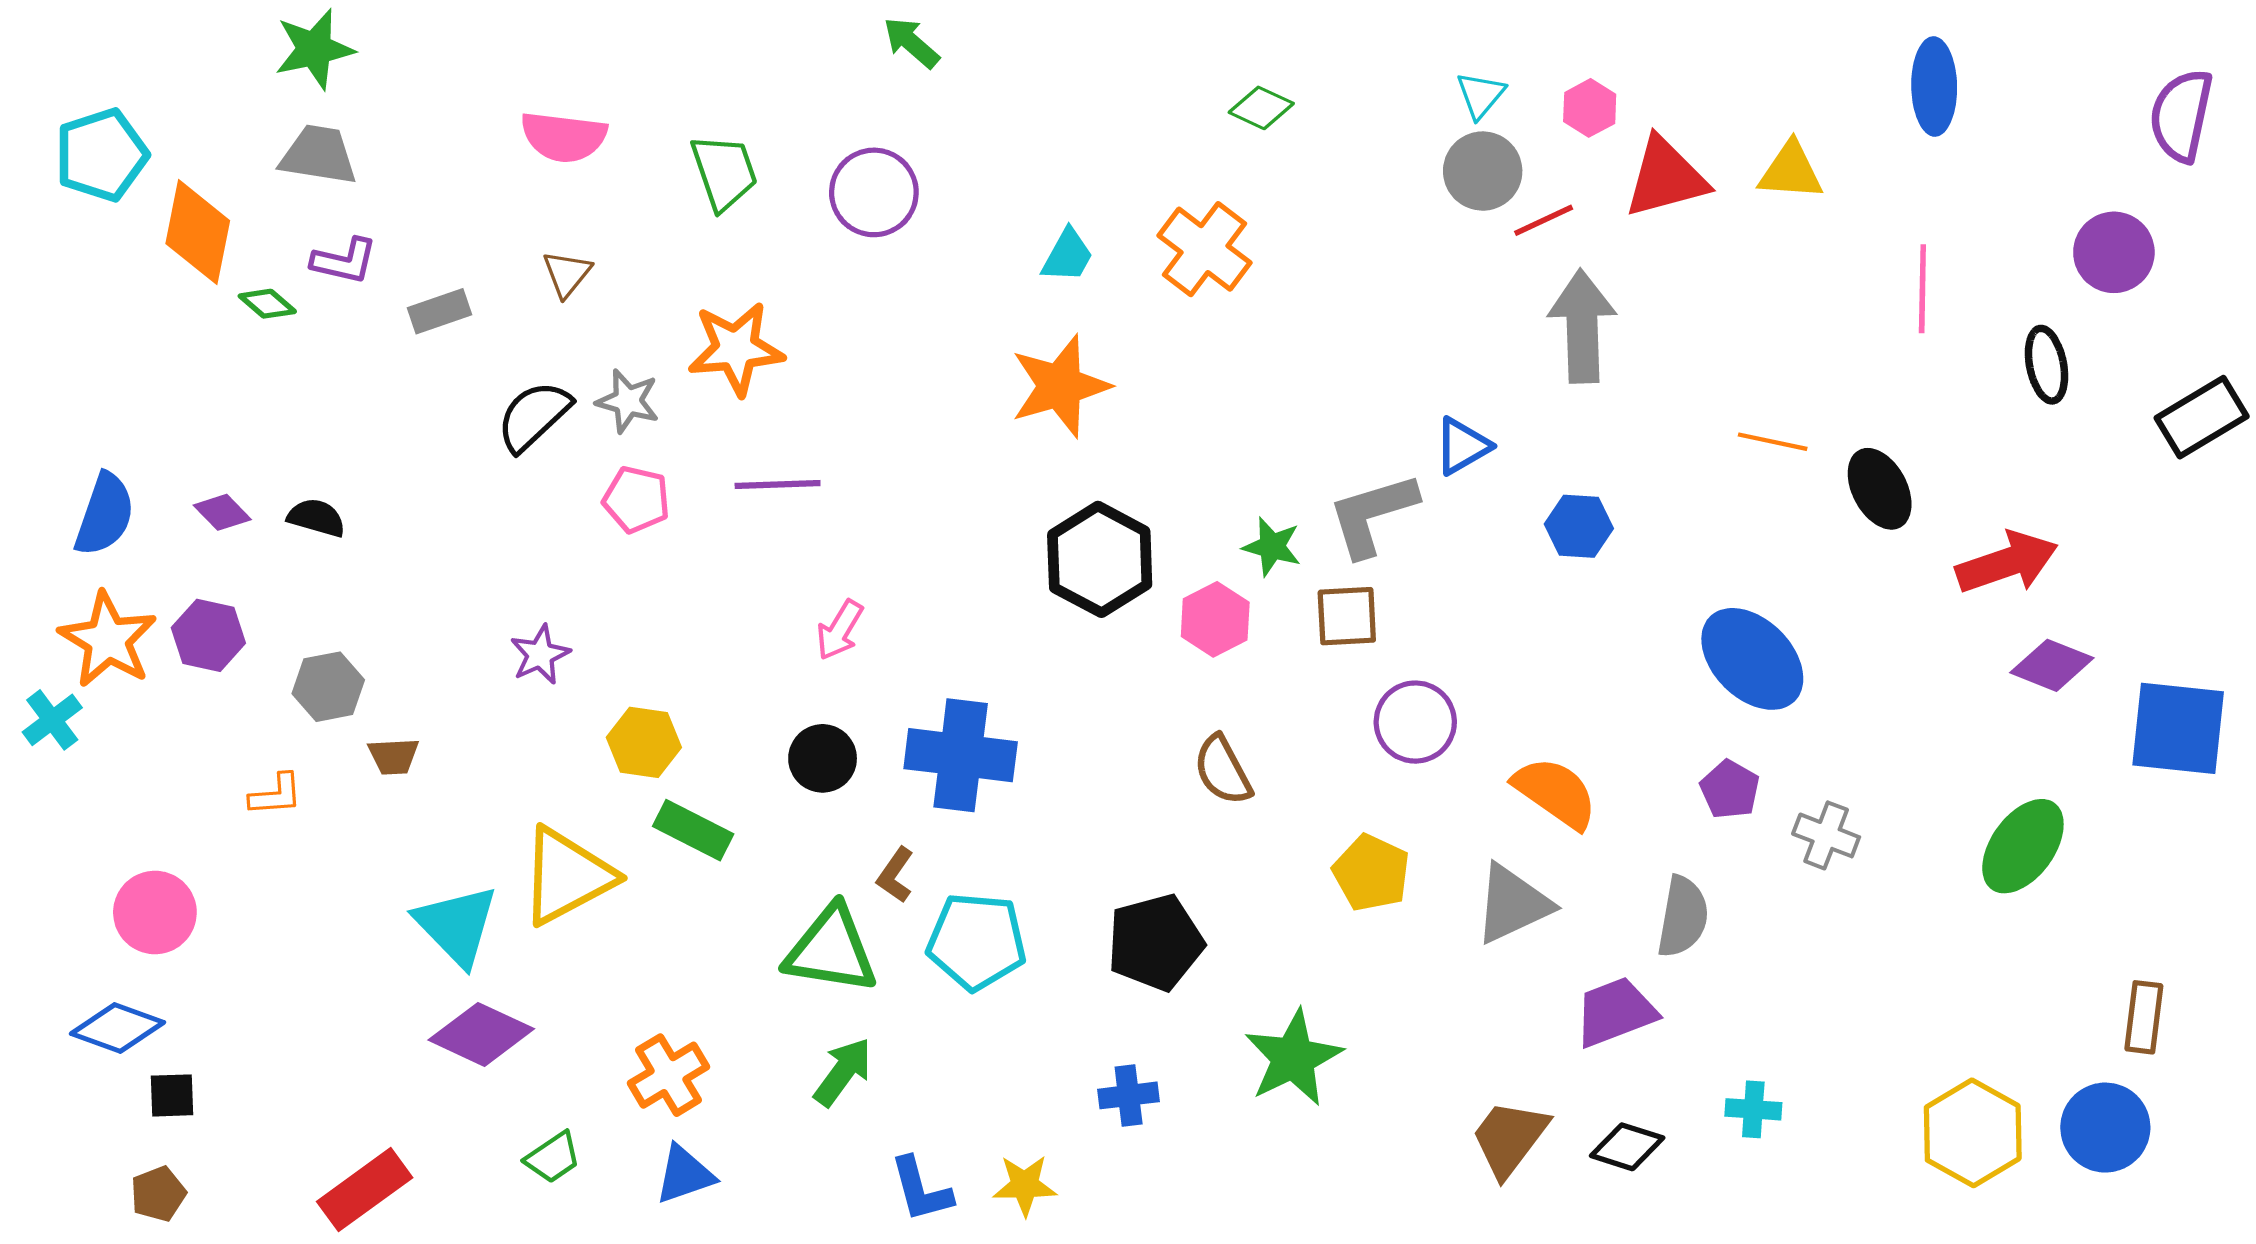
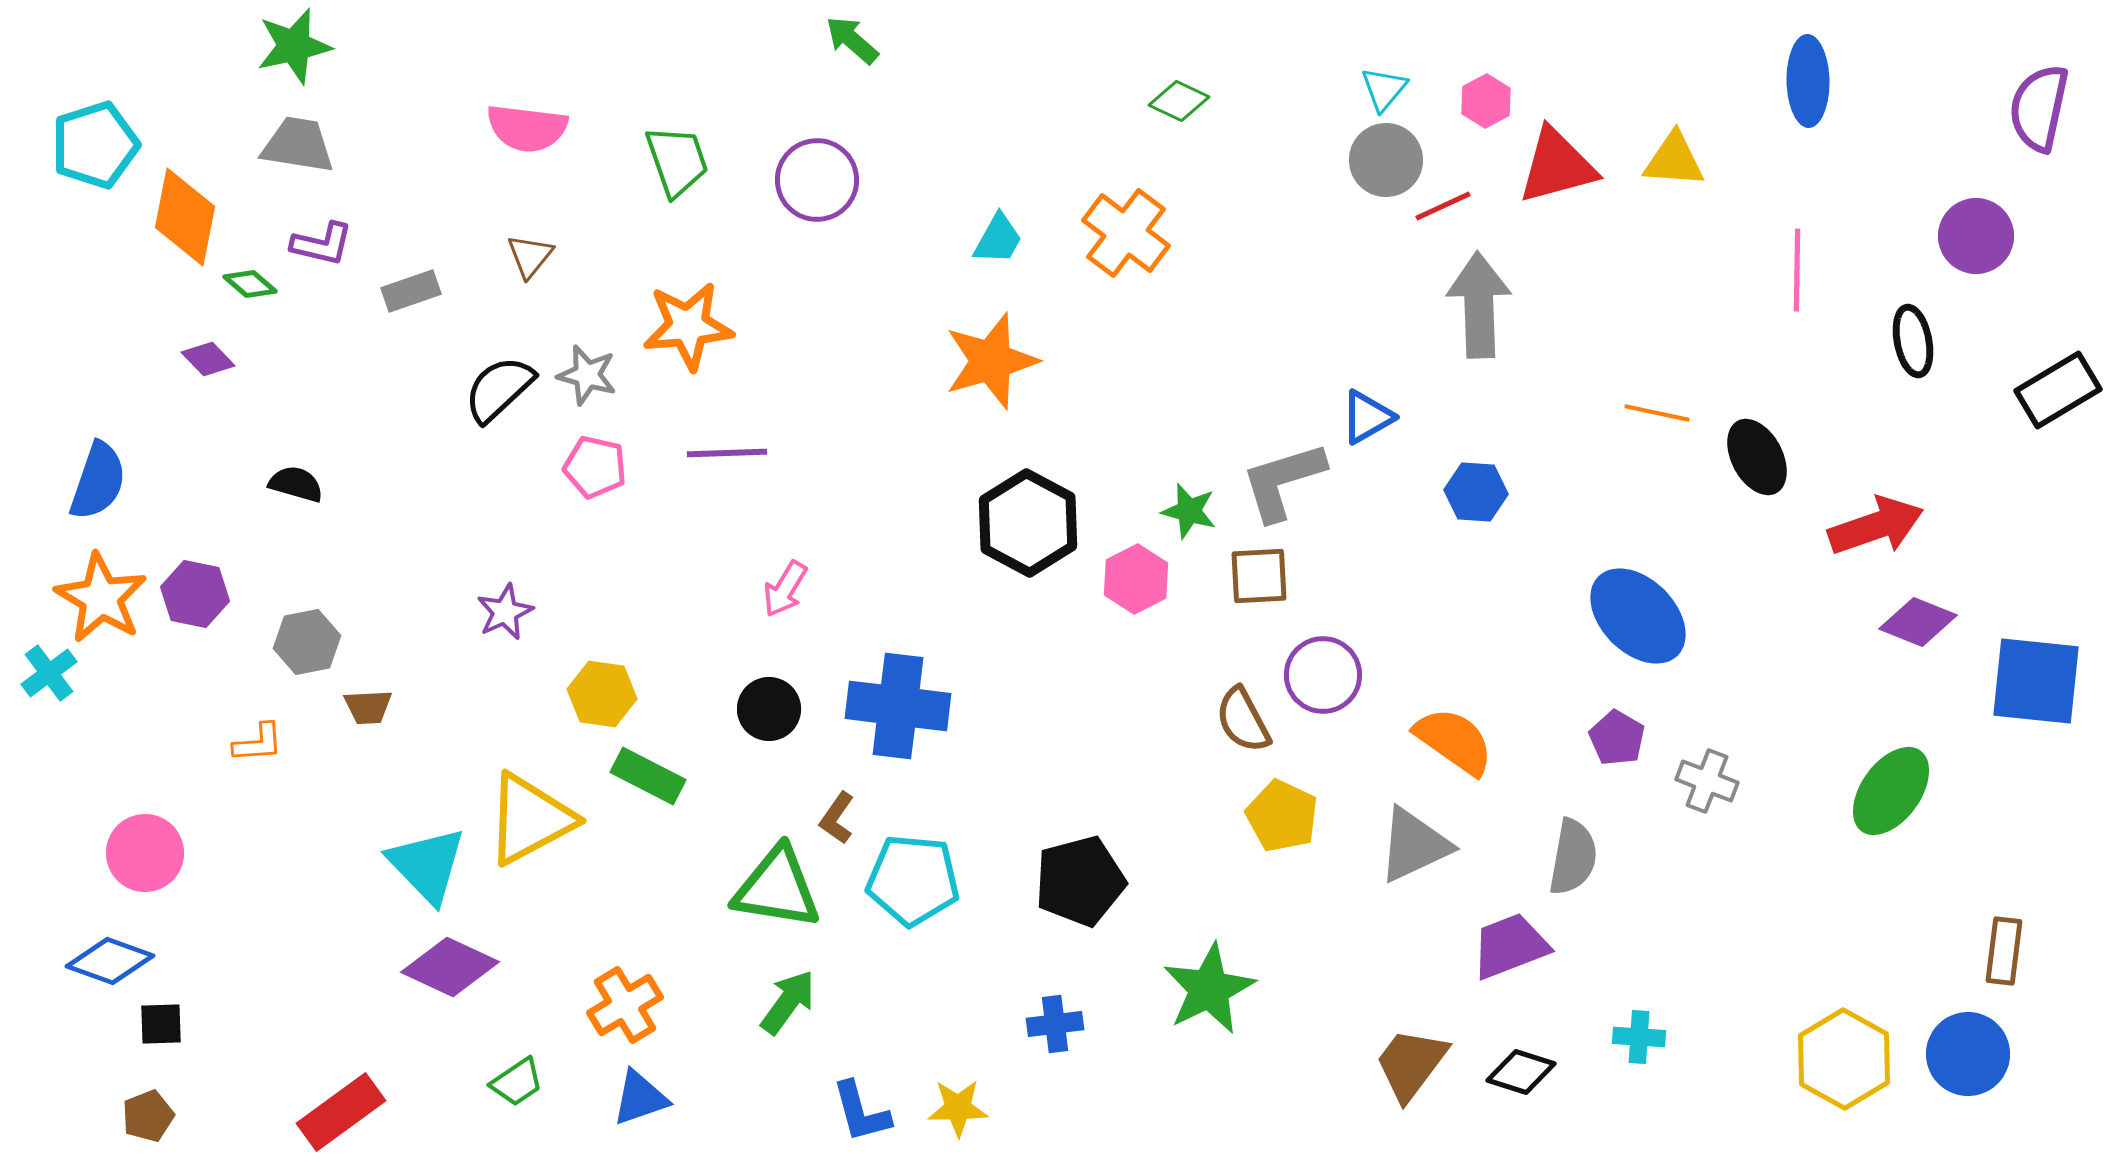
purple diamond: (222, 512) -> (208, 359), moved
brown semicircle: (1223, 770) -> (1243, 720), moved

